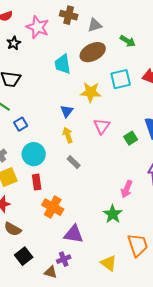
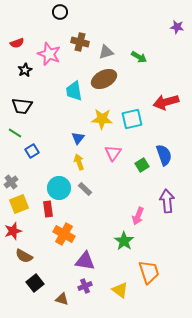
green arrow: (128, 41) -> (139, 57), moved
cyan square: (121, 79) -> (132, 119), moved
cyan circle: (34, 154) -> (59, 188), moved
purple cross: (64, 259) -> (85, 286), moved

